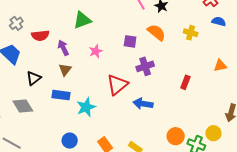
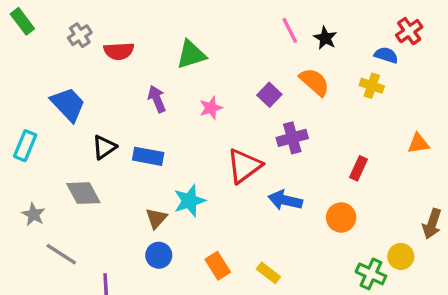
blue semicircle: (219, 21) -> (386, 55), moved
gray cross: (16, 23) -> (80, 35), moved
red semicircle: (40, 36) -> (119, 51), moved
purple square: (130, 41) -> (269, 95), turned 32
brown triangle: (65, 70) -> (156, 218), moved
blue rectangle: (61, 95) -> (148, 156), moved
orange circle: (176, 136) -> (341, 217), moved

